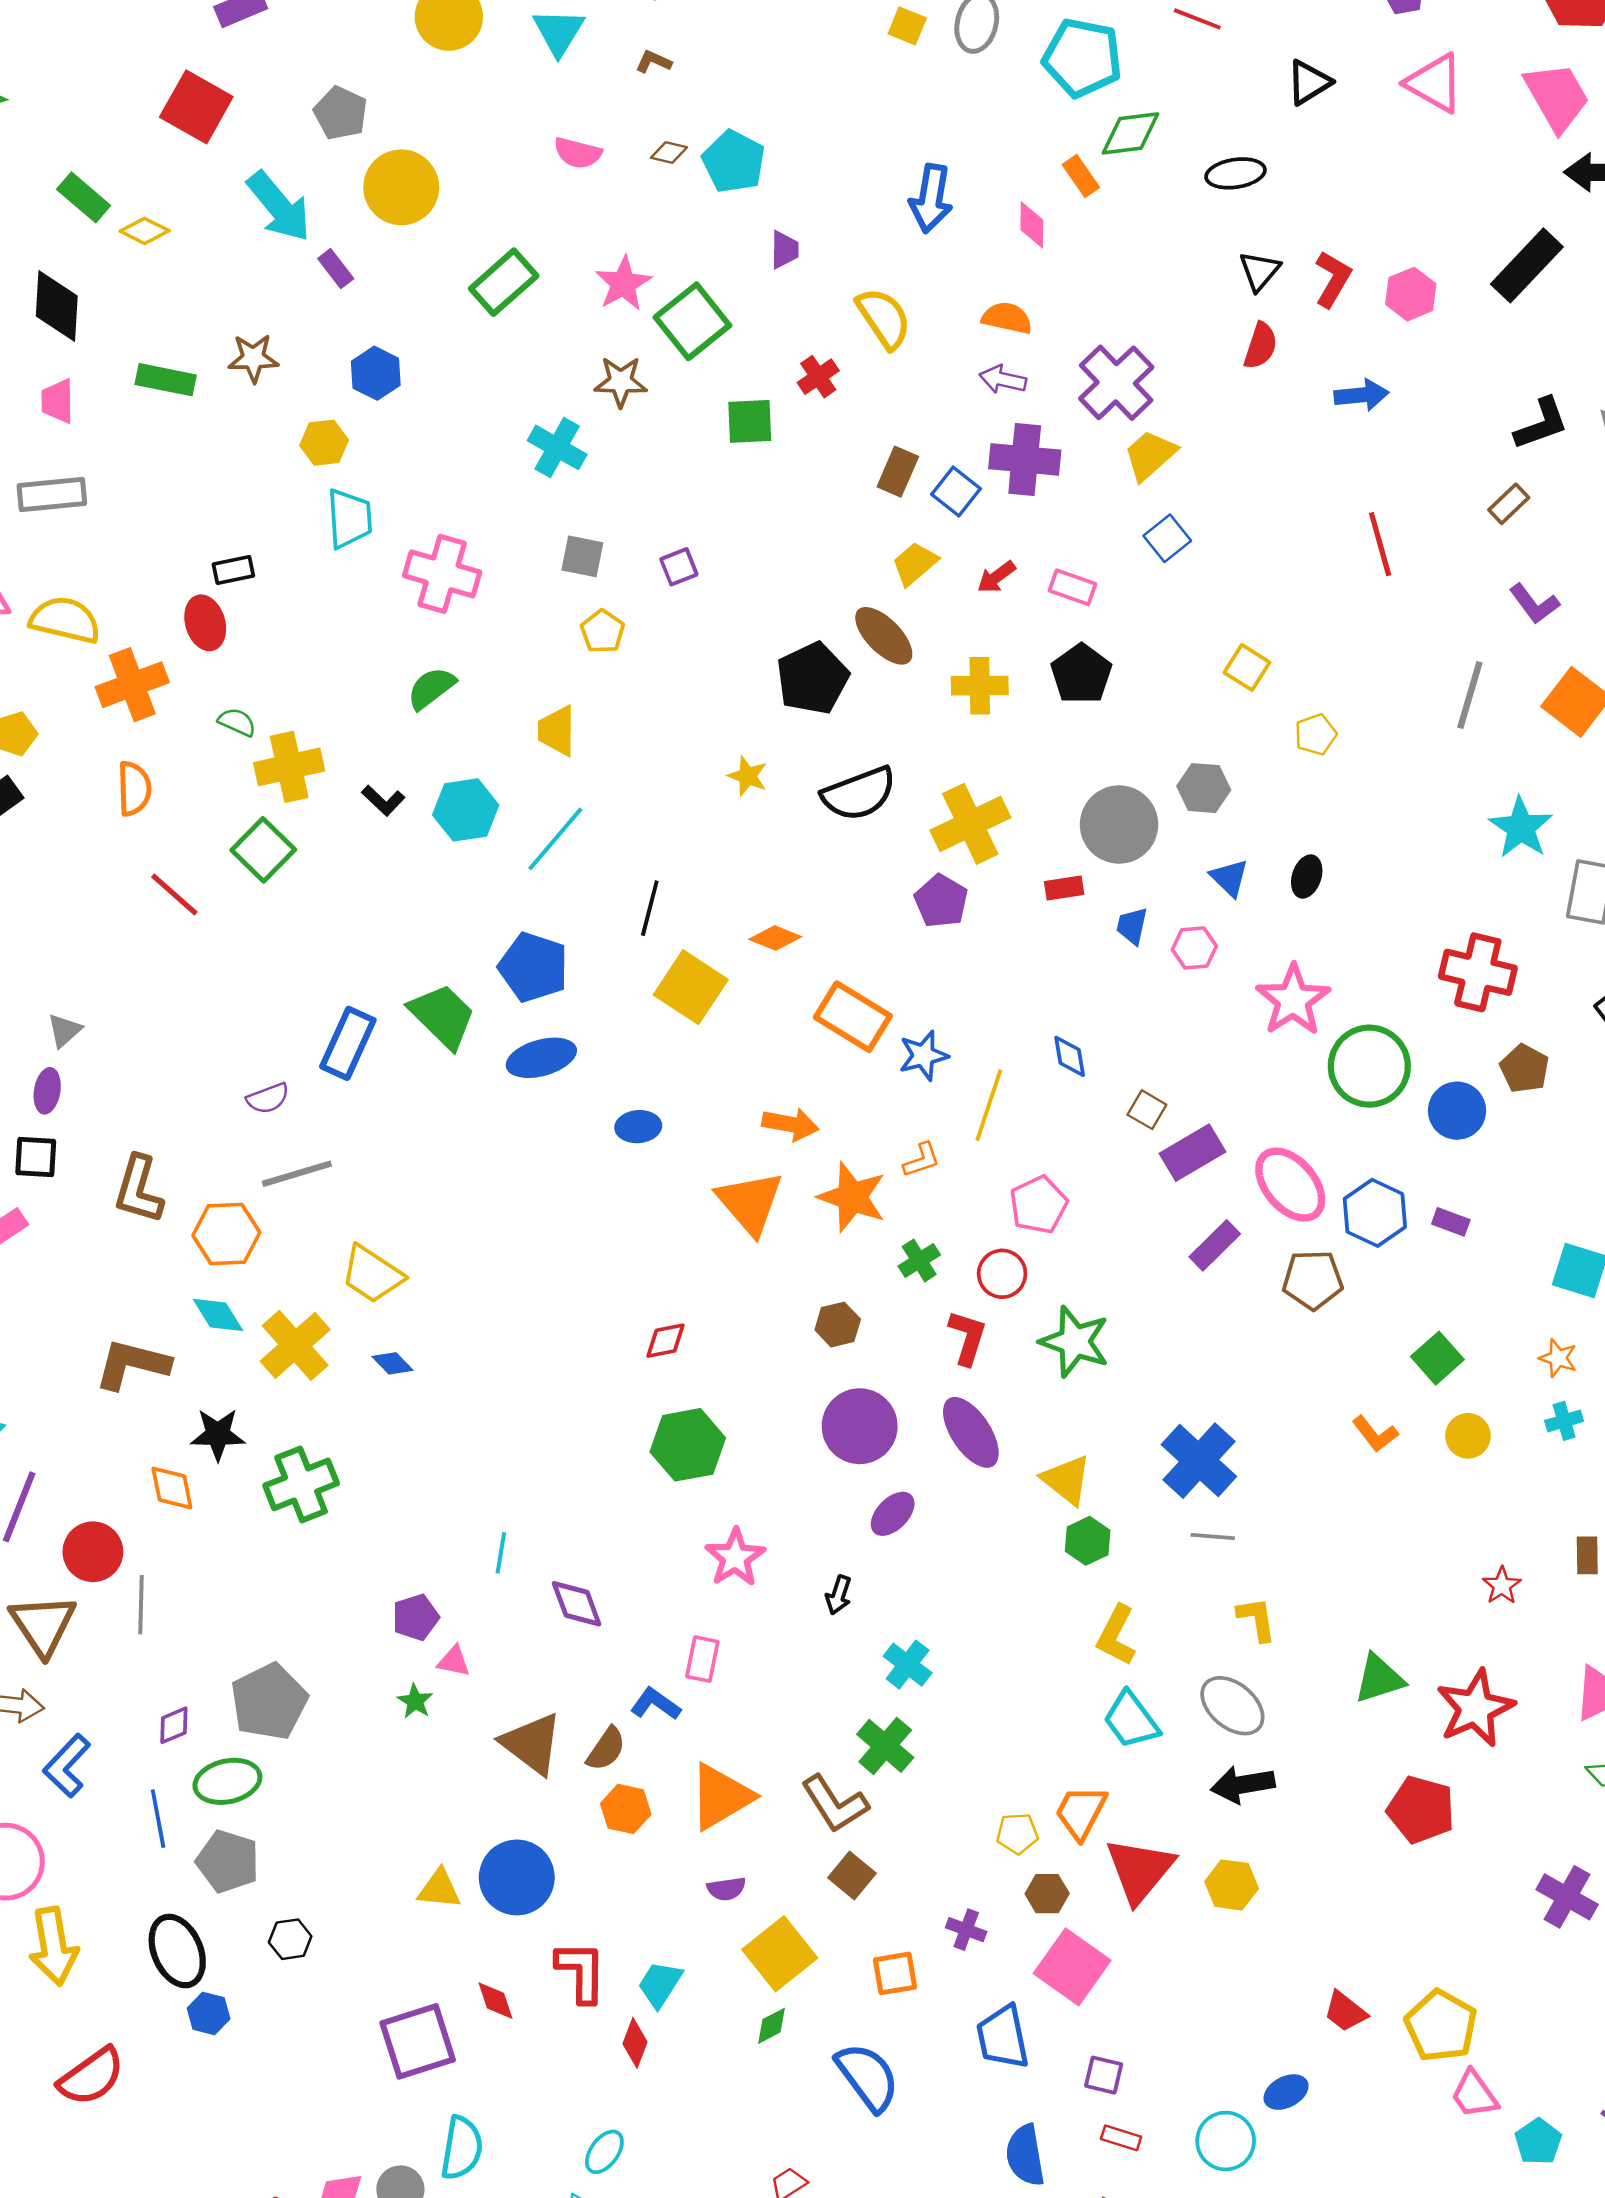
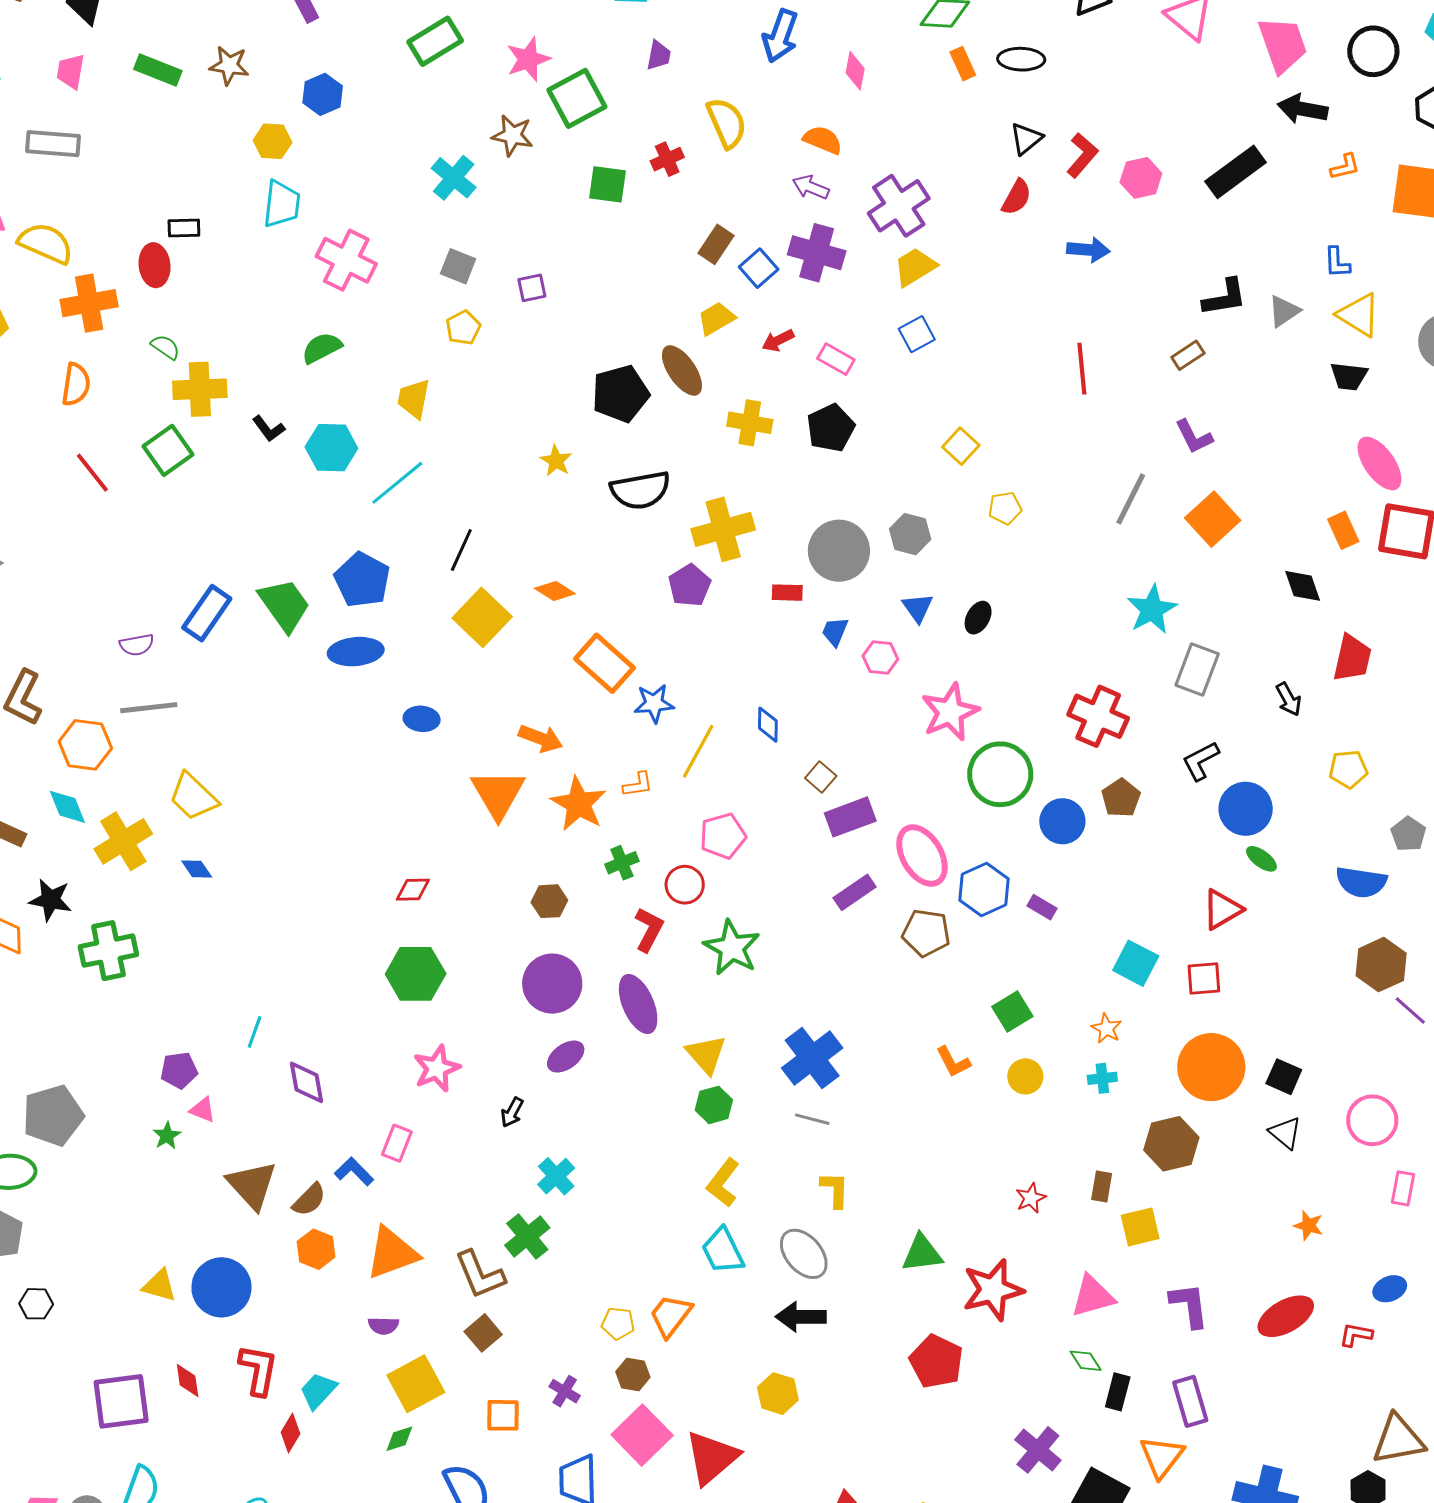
orange rectangle: (1081, 176) -> (963, 64), moved
red triangle: (1140, 1870) -> (712, 1458), moved

